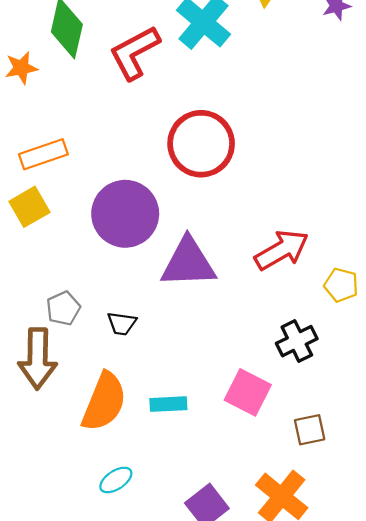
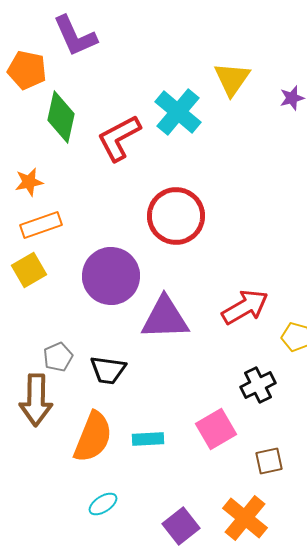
orange star: (21, 68) -> (29, 182), moved
black trapezoid: (122, 324) -> (108, 370), size x1.4
pink square: (248, 392) -> (216, 429), turned 33

